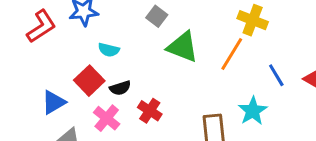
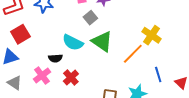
cyan semicircle: (109, 50) -> (73, 42), moved, size x1.5
red square: (89, 81) -> (20, 34), moved

